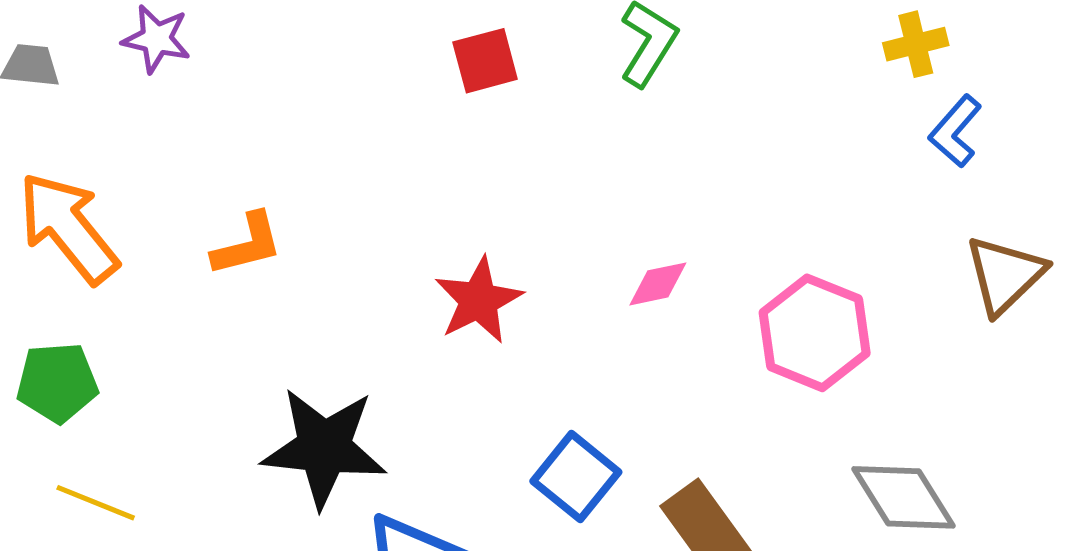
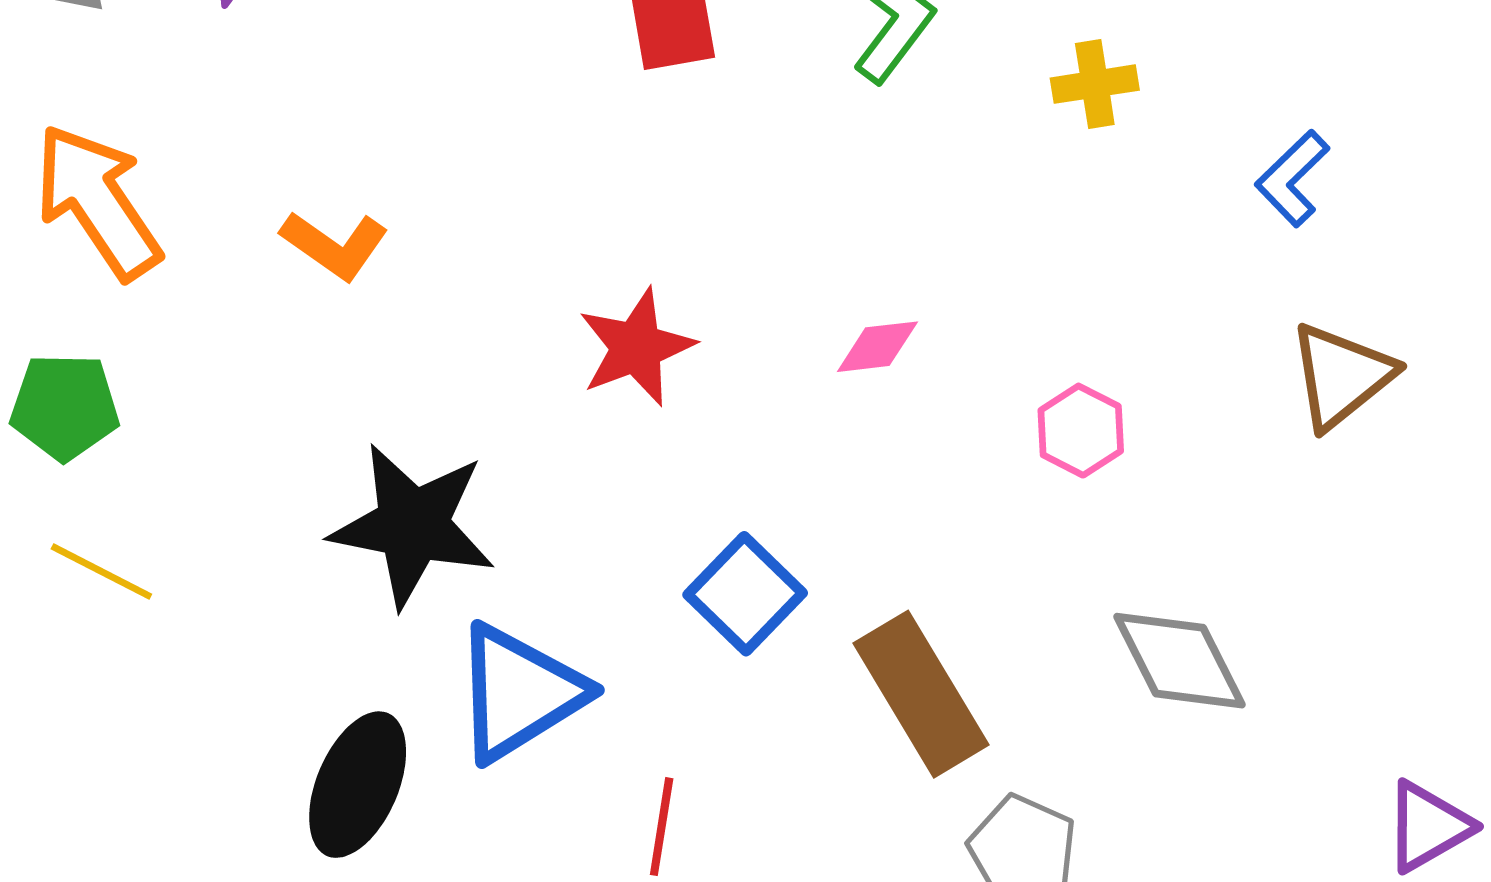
yellow cross: (916, 44) -> (1095, 84), moved
orange L-shape: (247, 244) -> (335, 245), turned 44
pink hexagon: (815, 333) -> (1081, 431), size x0.6

